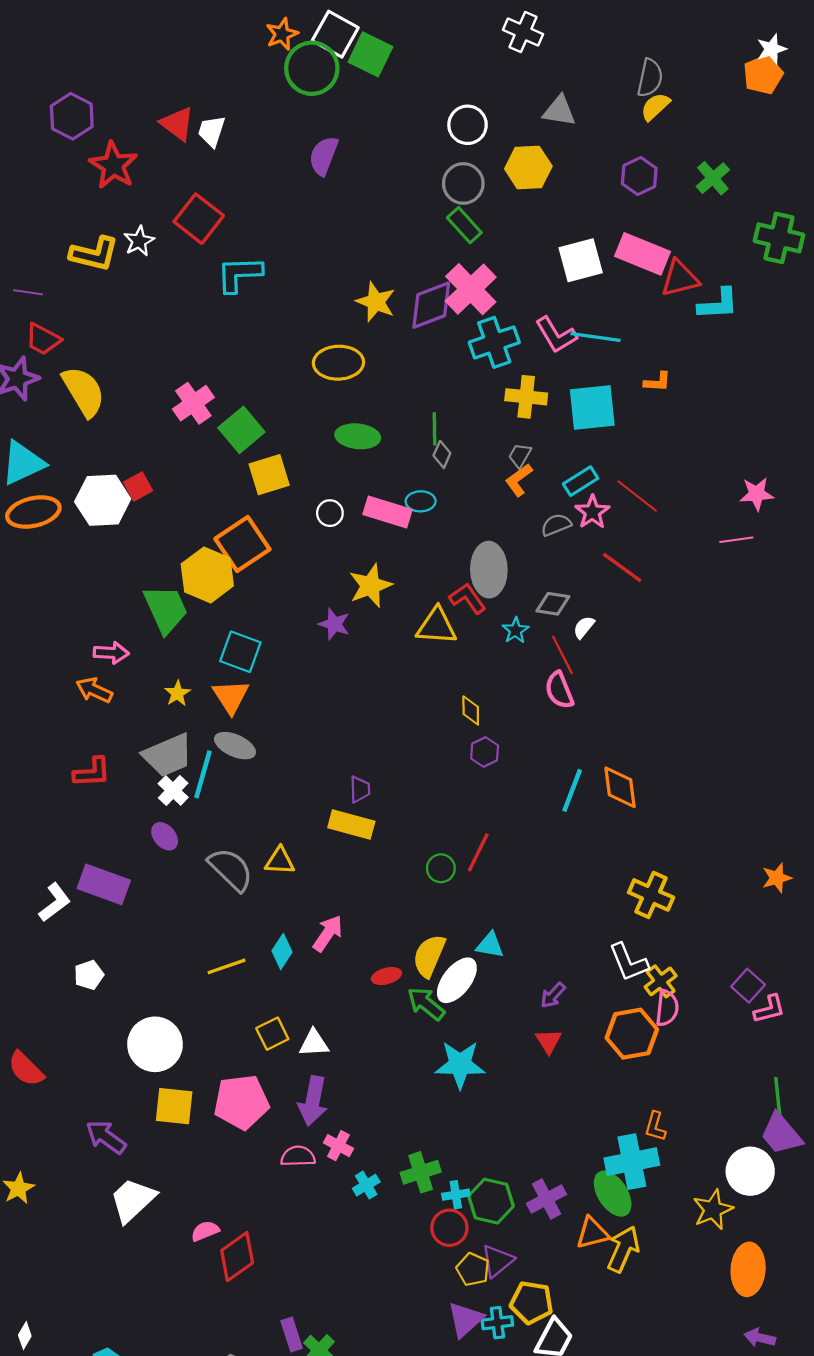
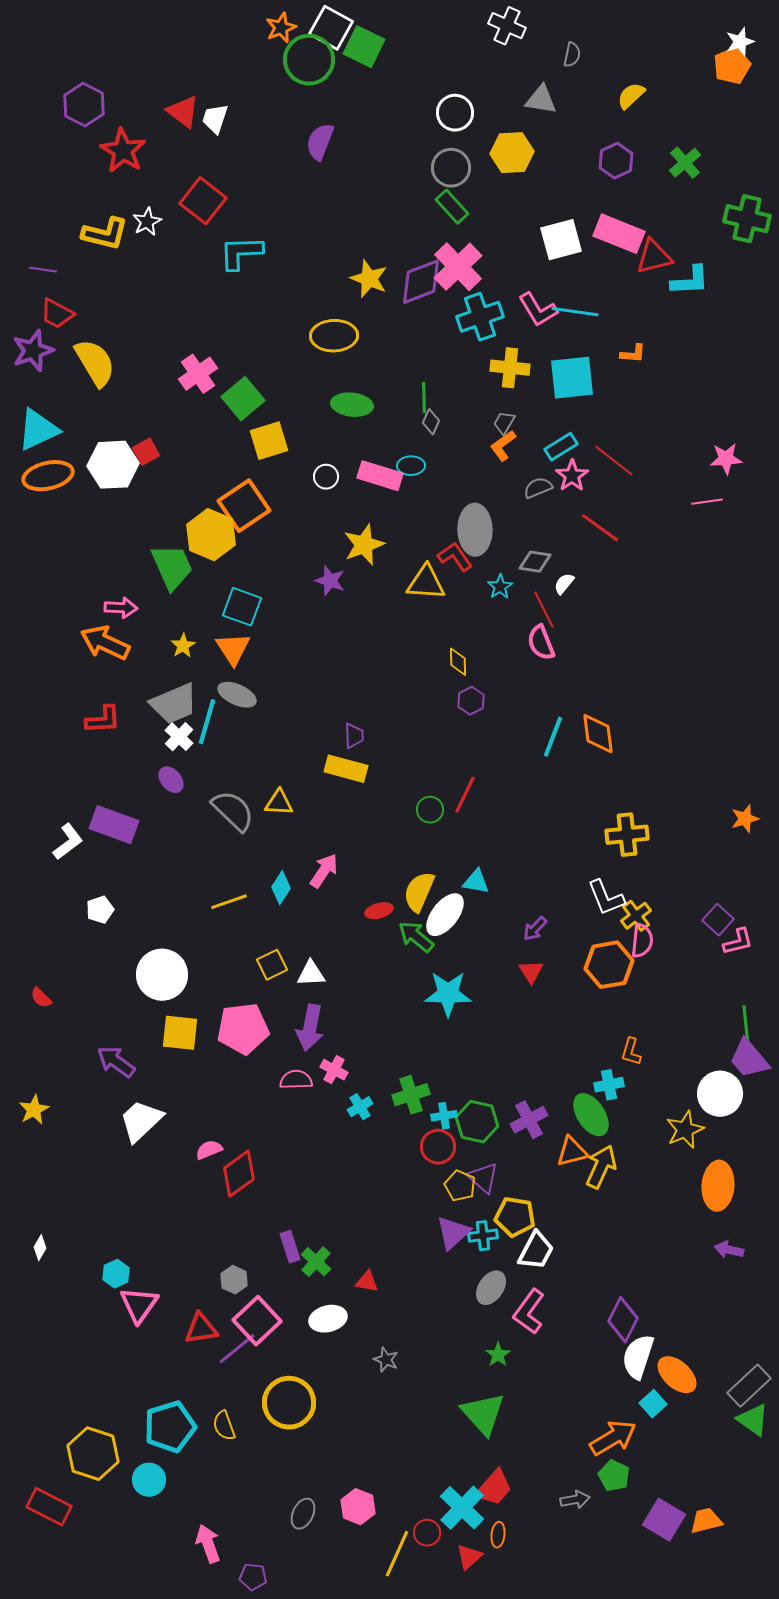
gray semicircle: (650, 78) -> (572, 55), moved, size x0.7
orange arrow: (94, 690) -> (105, 643), size x1.4
yellow cross: (651, 895) -> (627, 835), turned -30
red semicircle: (26, 1069) -> (41, 998), size x0.6
cyan cross: (632, 1162) -> (609, 1085), size x0.6
purple triangle: (497, 1261) -> (483, 1178), turned -40

